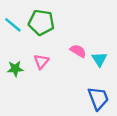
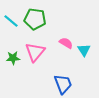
pink triangle: (41, 62) -> (35, 52), size x1.5
blue trapezoid: (98, 98) -> (63, 84), moved

